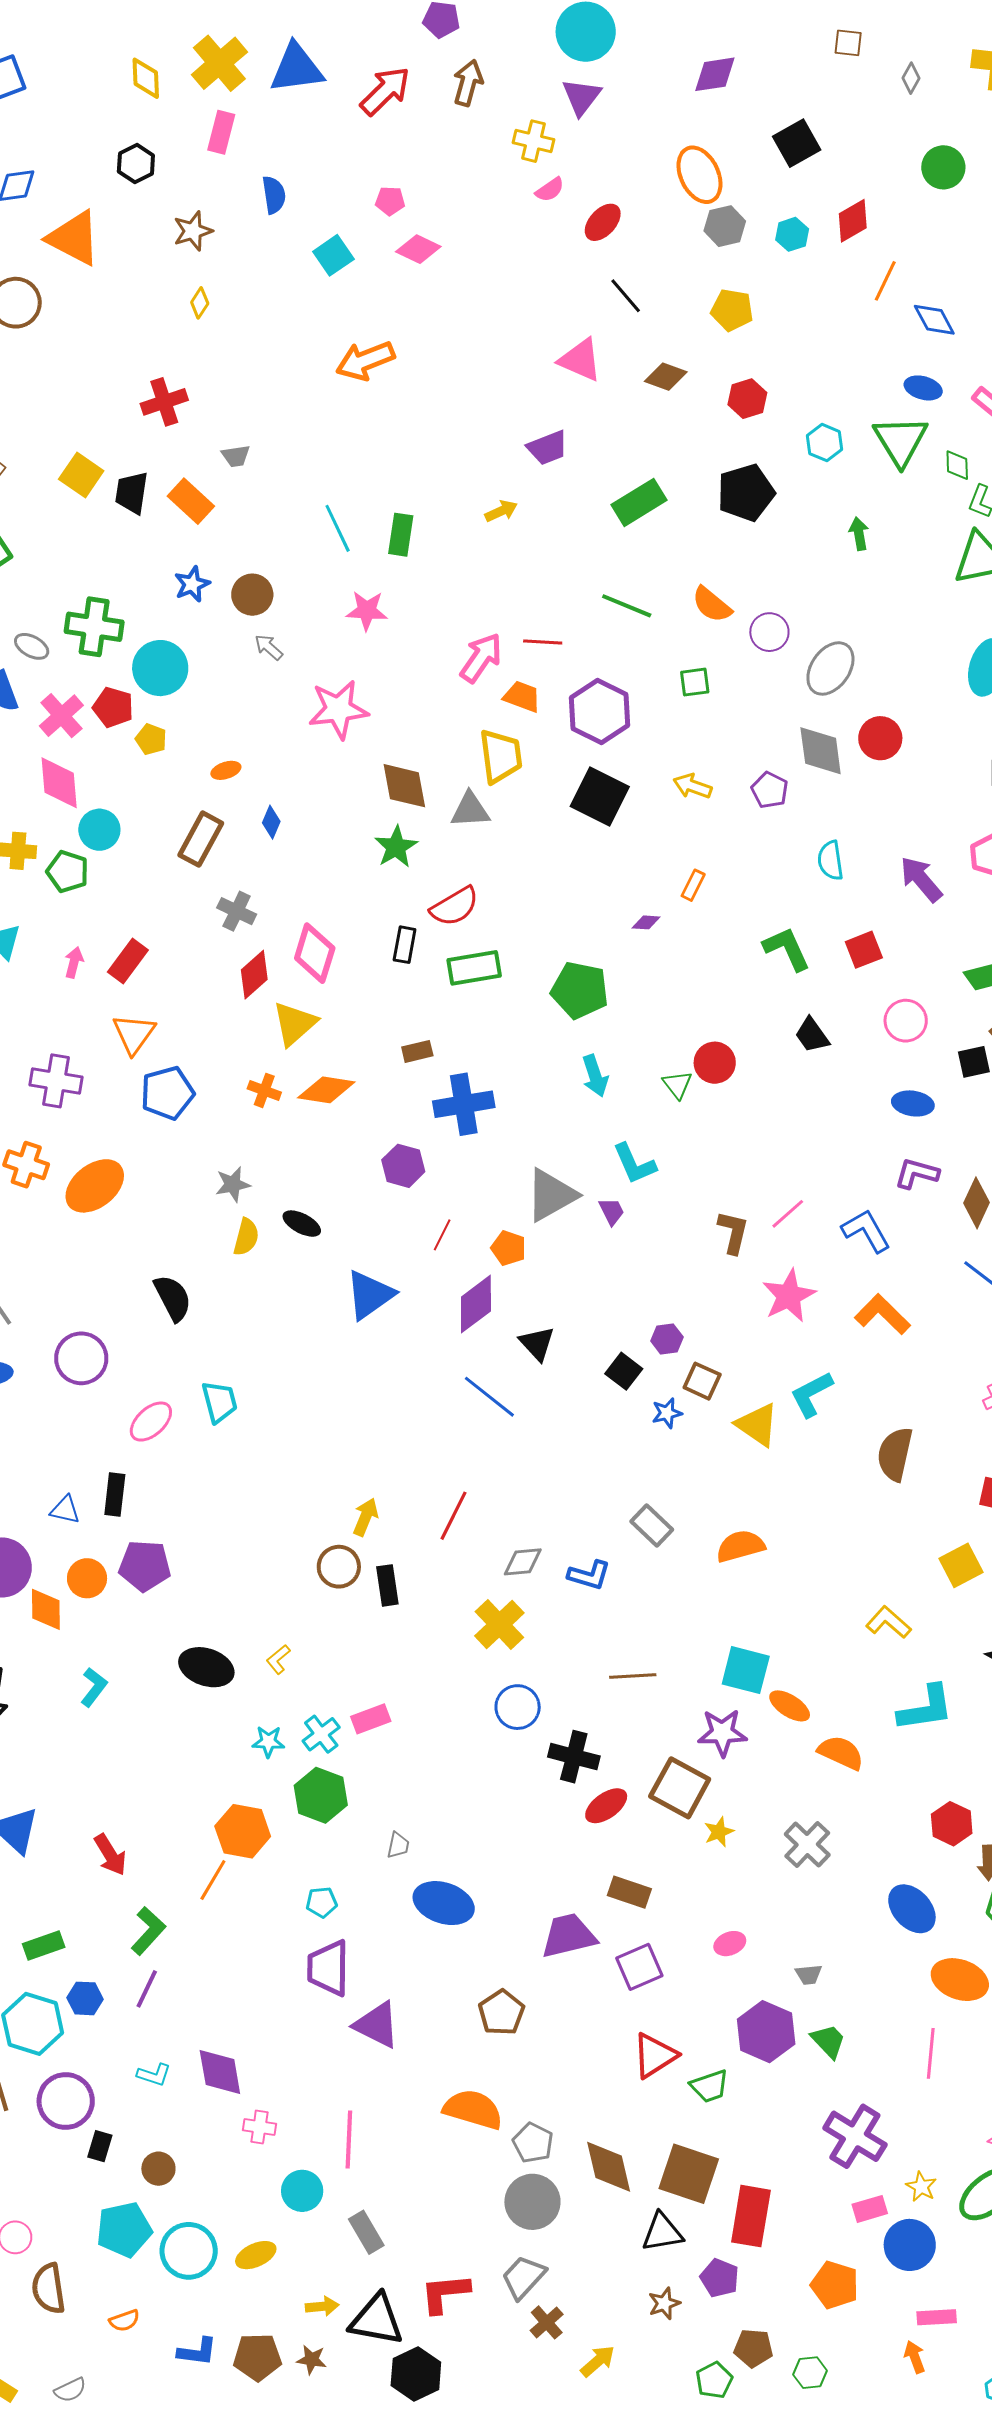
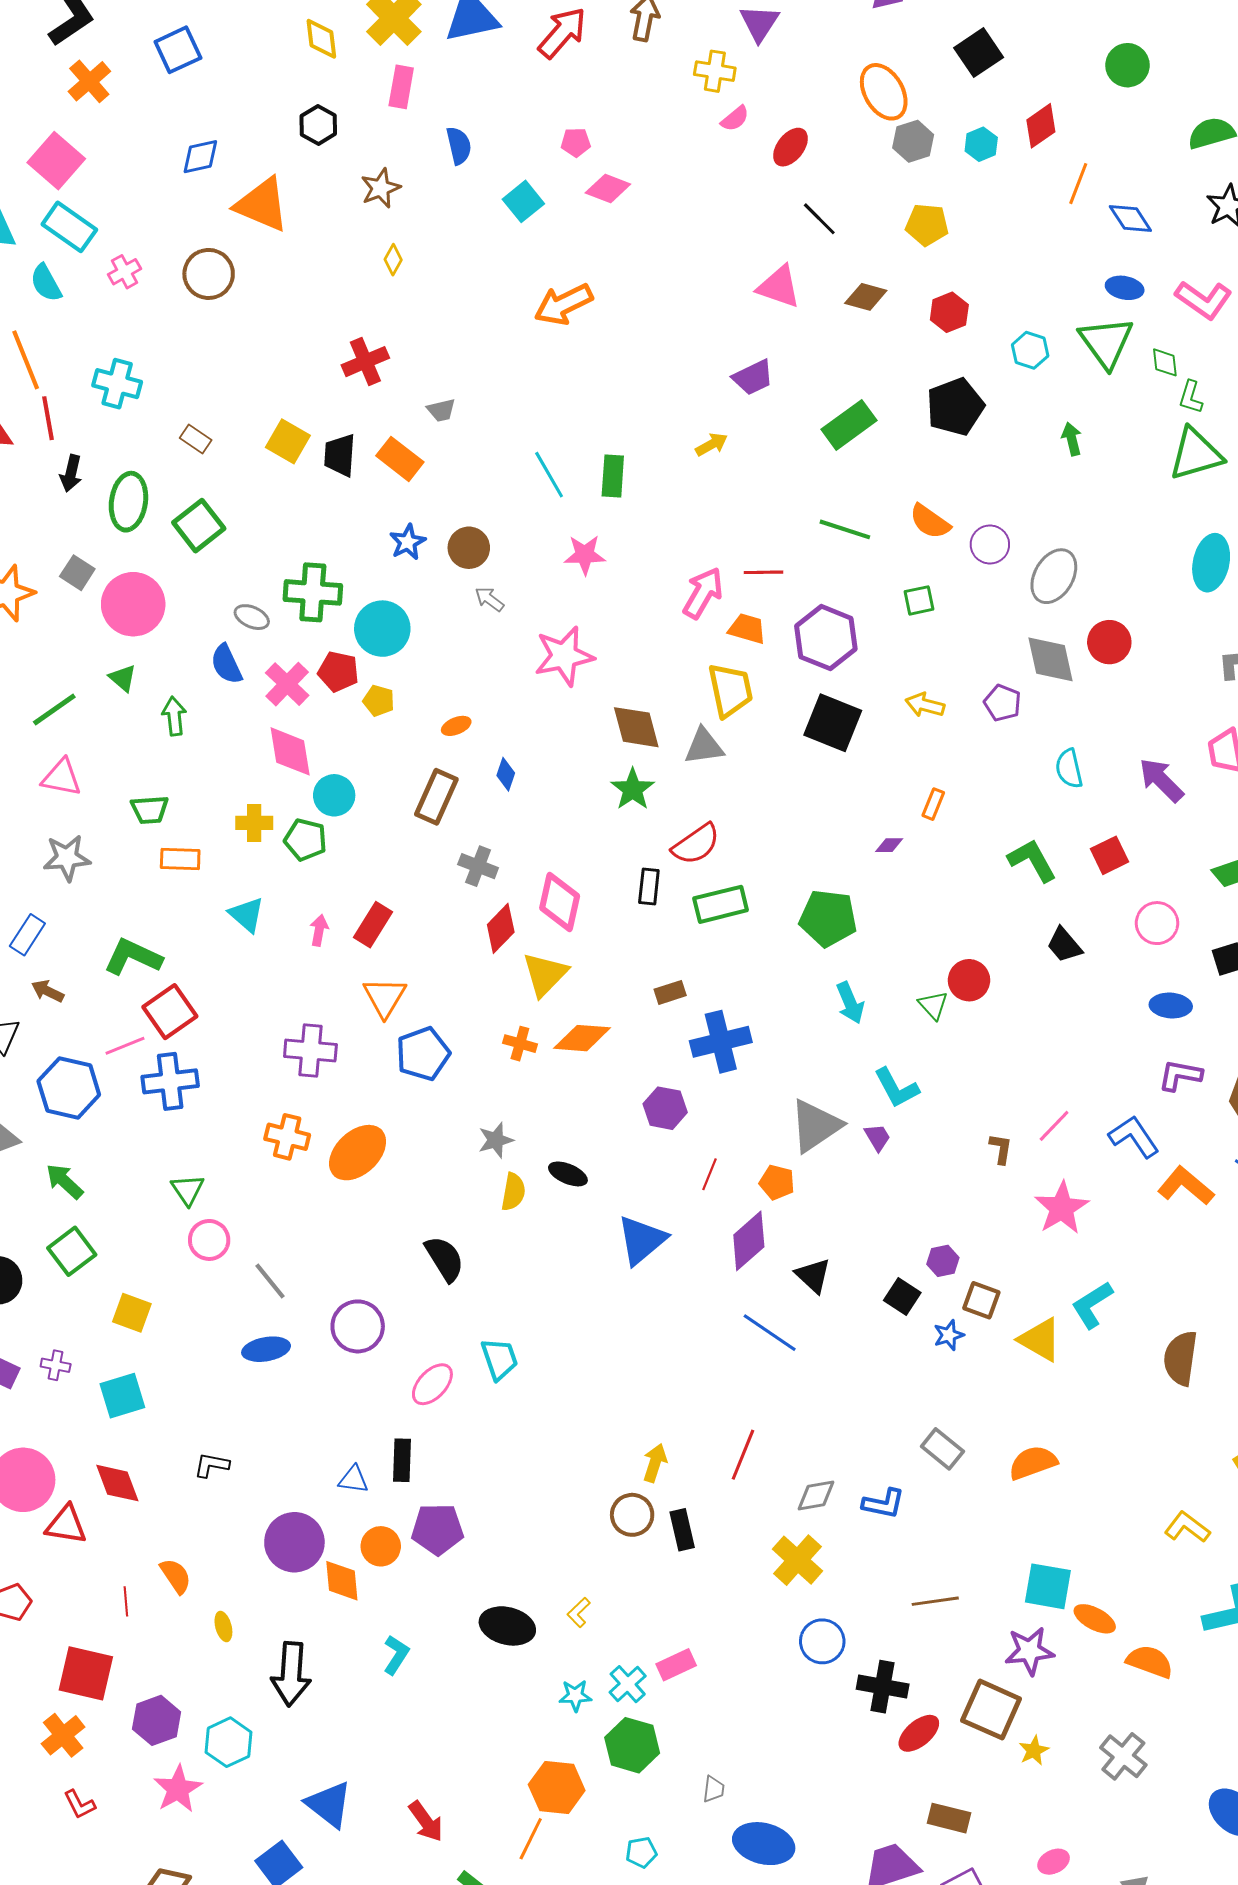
brown L-shape: (733, 1232) -> (1001, 1149), size x0.7
orange L-shape: (882, 1314) -> (1186, 1186), moved

